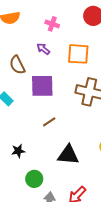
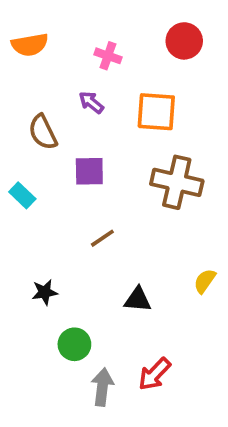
purple square: (42, 86) -> (89, 171), size x0.7
black triangle: (68, 155) -> (138, 300), size x0.7

